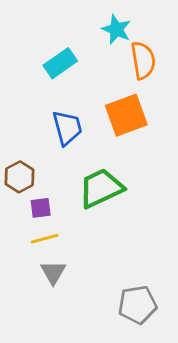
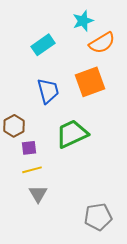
cyan star: (116, 29) -> (83, 21), turned 30
orange semicircle: (143, 60) -> (102, 43), turned 68

